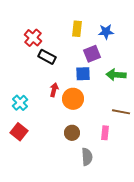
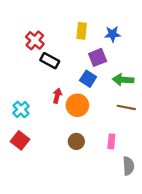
blue square: (83, 74) -> (88, 79), turned 35
brown line: (121, 112) -> (126, 107), moved
gray semicircle: (87, 157) -> (128, 166), moved

